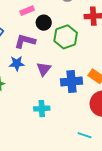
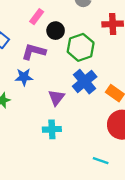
pink rectangle: (27, 11) -> (37, 17), turned -32
purple triangle: (44, 69) -> (56, 98), moved
blue cross: (72, 81) -> (85, 82), moved, turned -35

